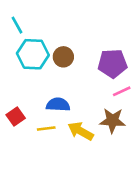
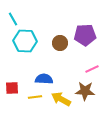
brown circle: (63, 57) -> (60, 43), moved
purple pentagon: (112, 63) -> (85, 35), moved
red square: (16, 117) -> (12, 88), turned 32

